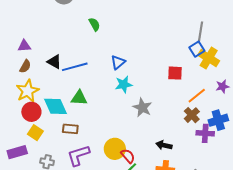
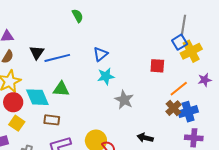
yellow cross: (209, 58) -> (191, 51), turned 30
black triangle: (54, 62) -> (37, 52), turned 35
blue cross: (218, 120) -> (188, 112), moved
purple cross: (205, 133) -> (194, 138), moved

